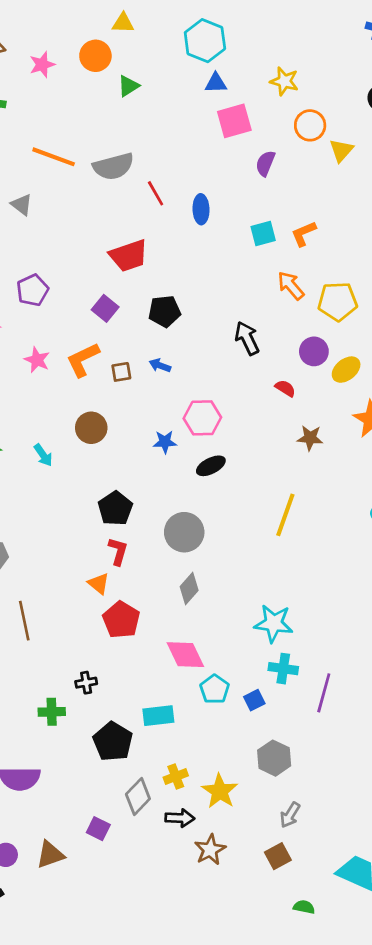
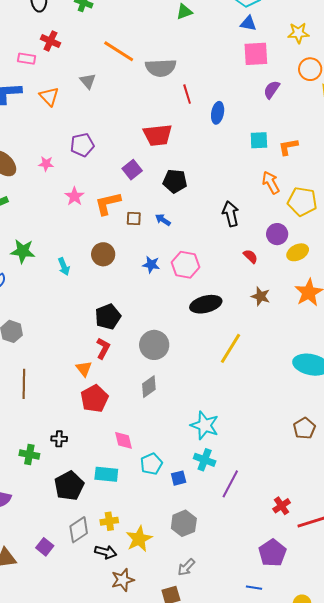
yellow star: (284, 81) -> (298, 33), turned -30
blue star: (165, 442) -> (151, 265), moved
black ellipse: (211, 466) -> (206, 304), moved, size x1.4
pink diamond: (185, 655) -> (124, 440), moved, size x0.7

